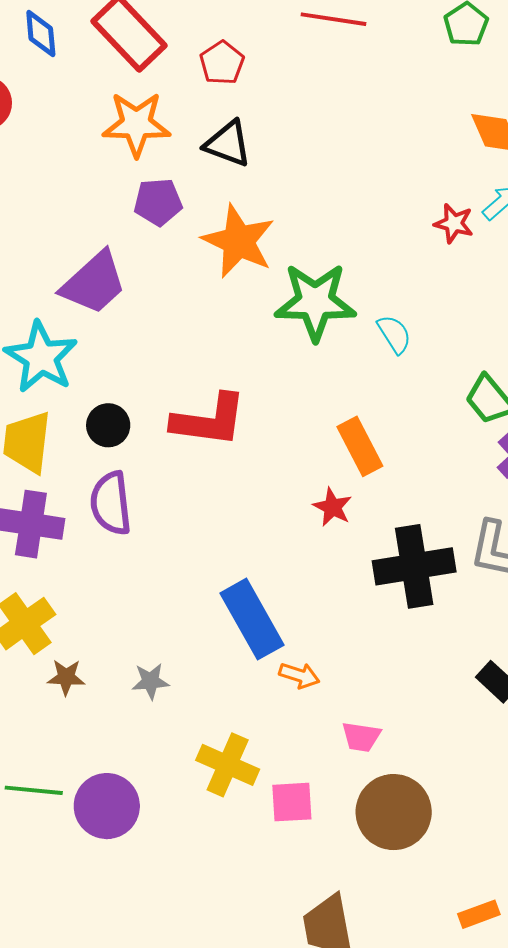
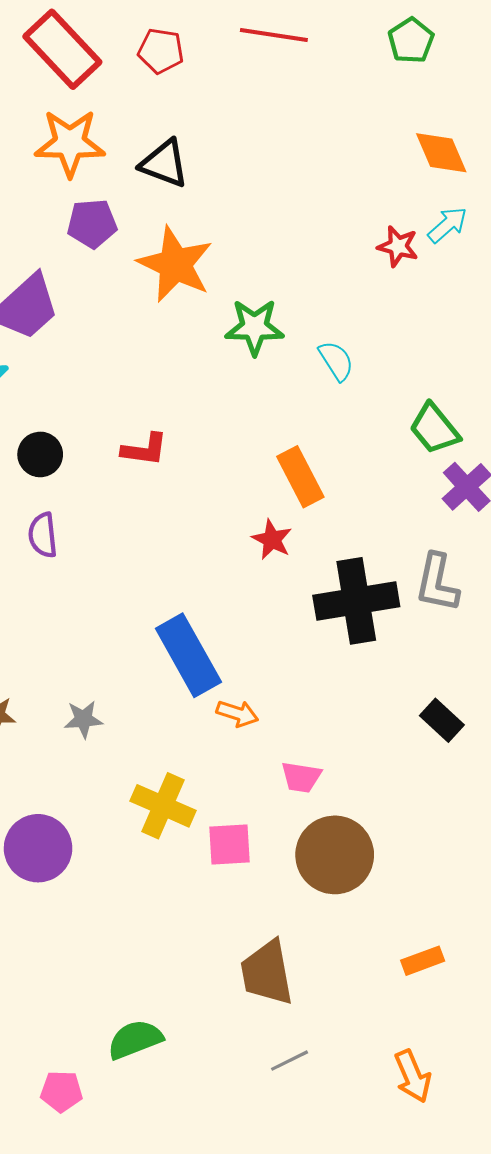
red pentagon: (222, 63) -> (161, 51), moved, turned -30
green star: (315, 302) -> (255, 327), size x0.7
red L-shape: (209, 420) -> (145, 450), size x0.6
purple semicircle: (111, 503) -> (43, 535), size x0.7

